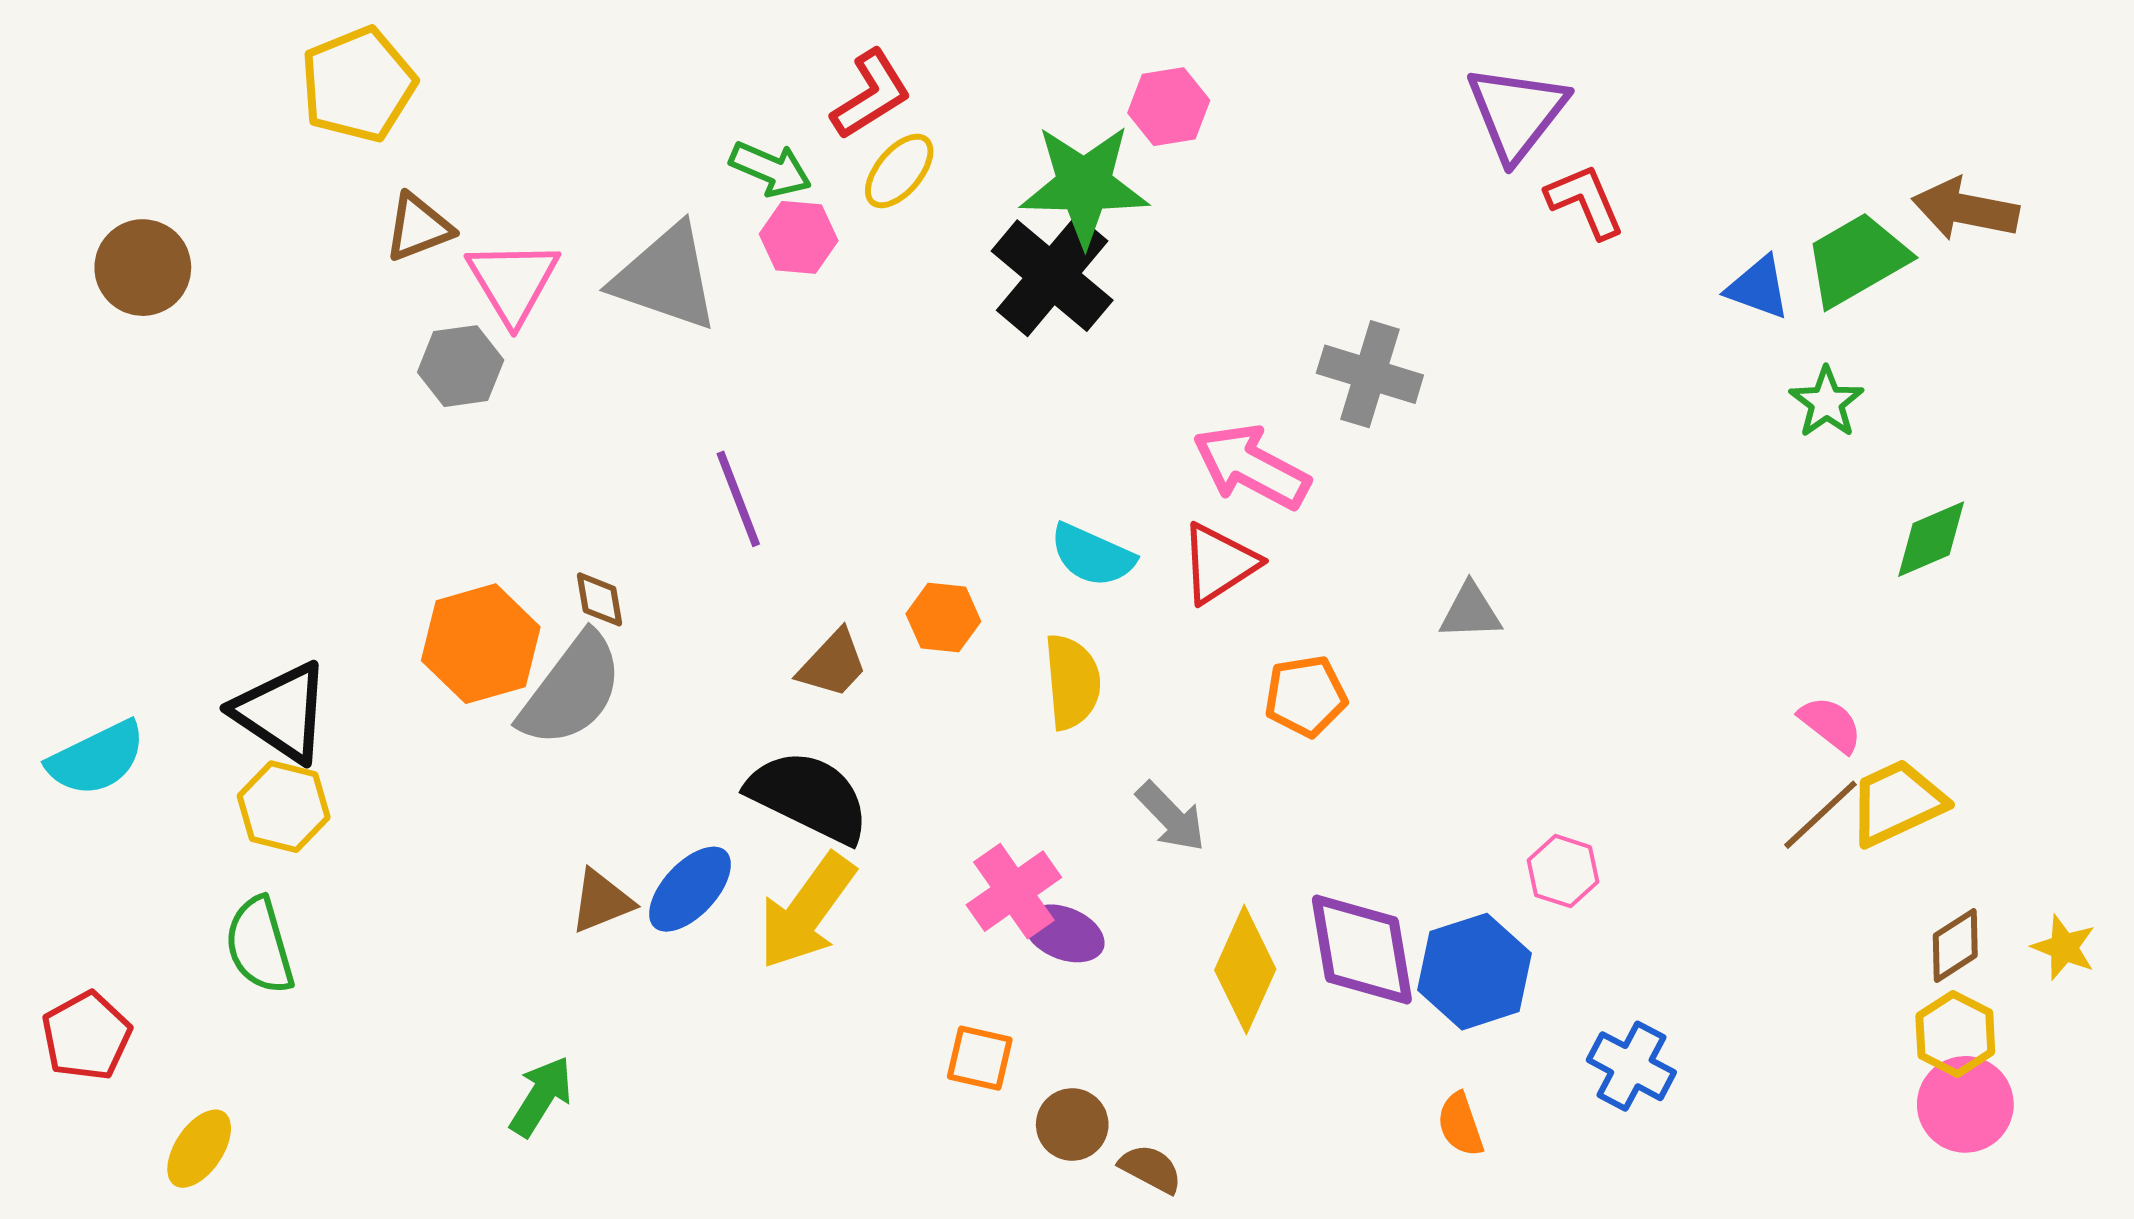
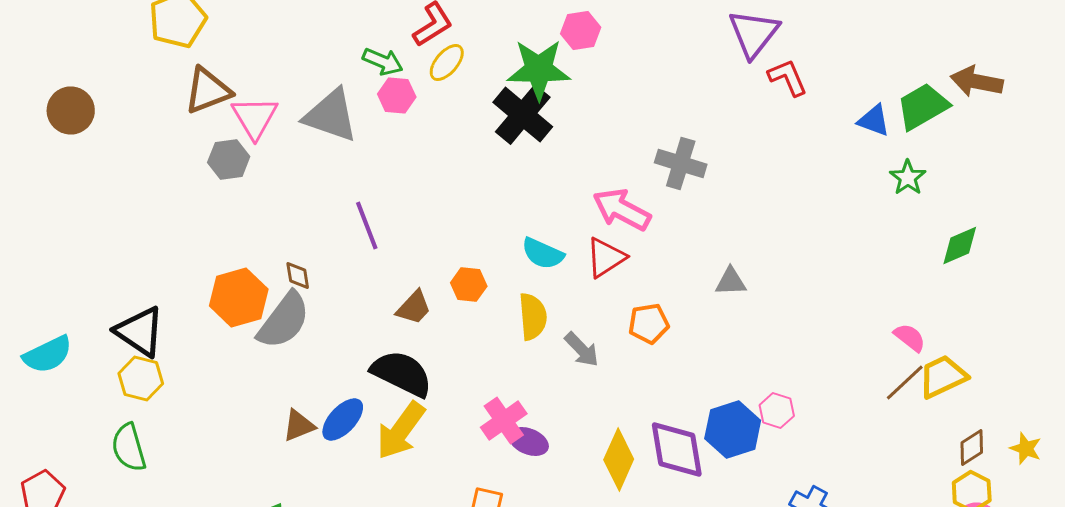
brown triangle: (418, 227) -> (208, 90), size x1.4
gray arrow: (1171, 817) -> (582, 350), moved
blue hexagon: (1475, 972) -> (733, 430), moved

